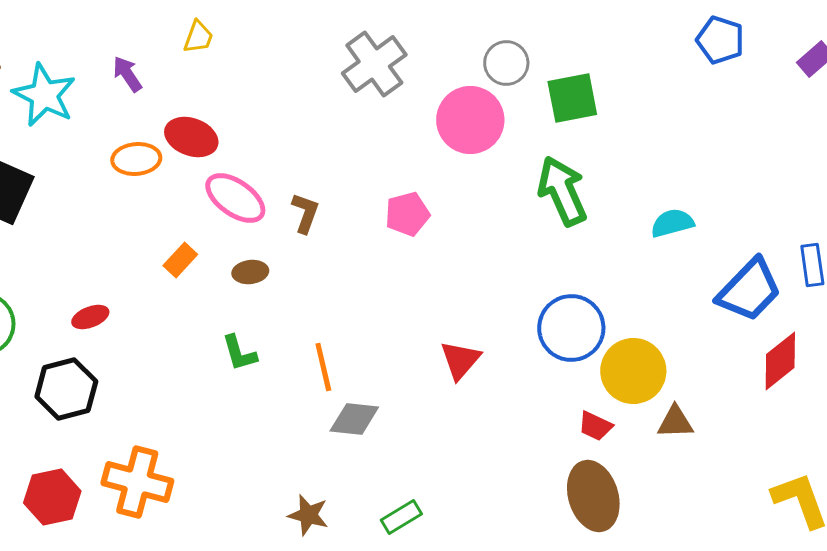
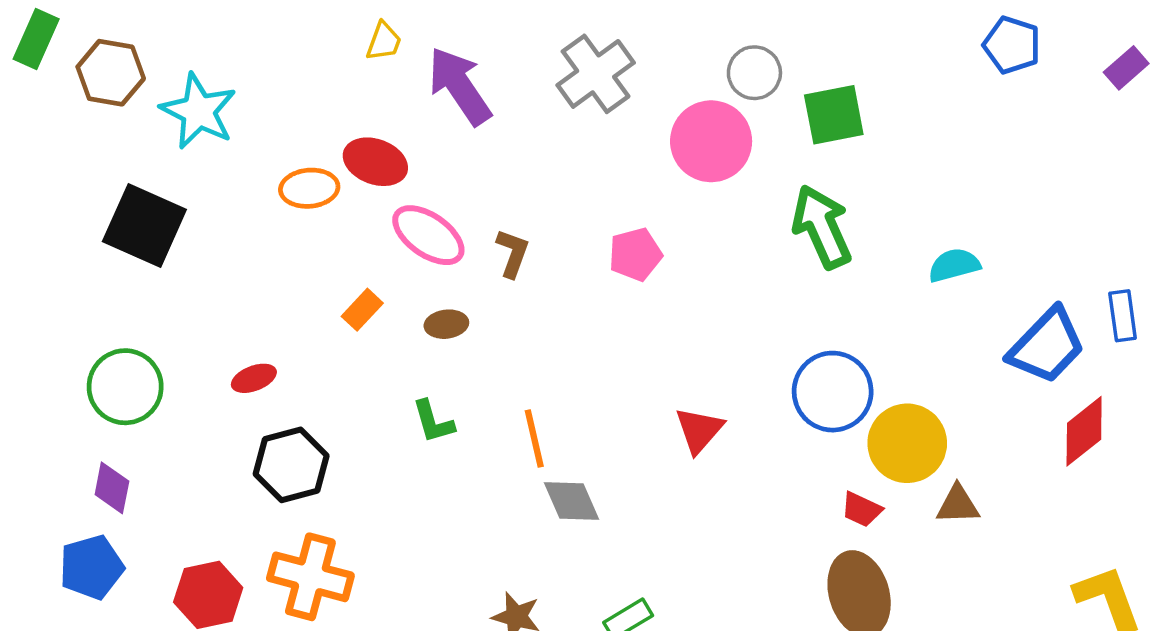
purple arrow: (127, 74) -> (460, 86), moved, size x1.8
black hexagon: (66, 389) -> (291, 465), moved
gray diamond: (354, 419) -> (572, 501), turned 60

